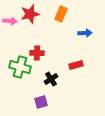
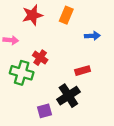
pink arrow: (10, 21) -> (11, 40), moved
red cross: (37, 53) -> (40, 58), turned 32
black cross: (51, 79) -> (68, 96), moved, size x1.5

